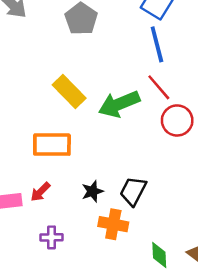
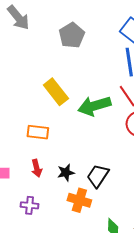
orange rectangle: (52, 145) -> (38, 132), size x0.7
red arrow: (40, 192) -> (37, 168), moved, turned -66

